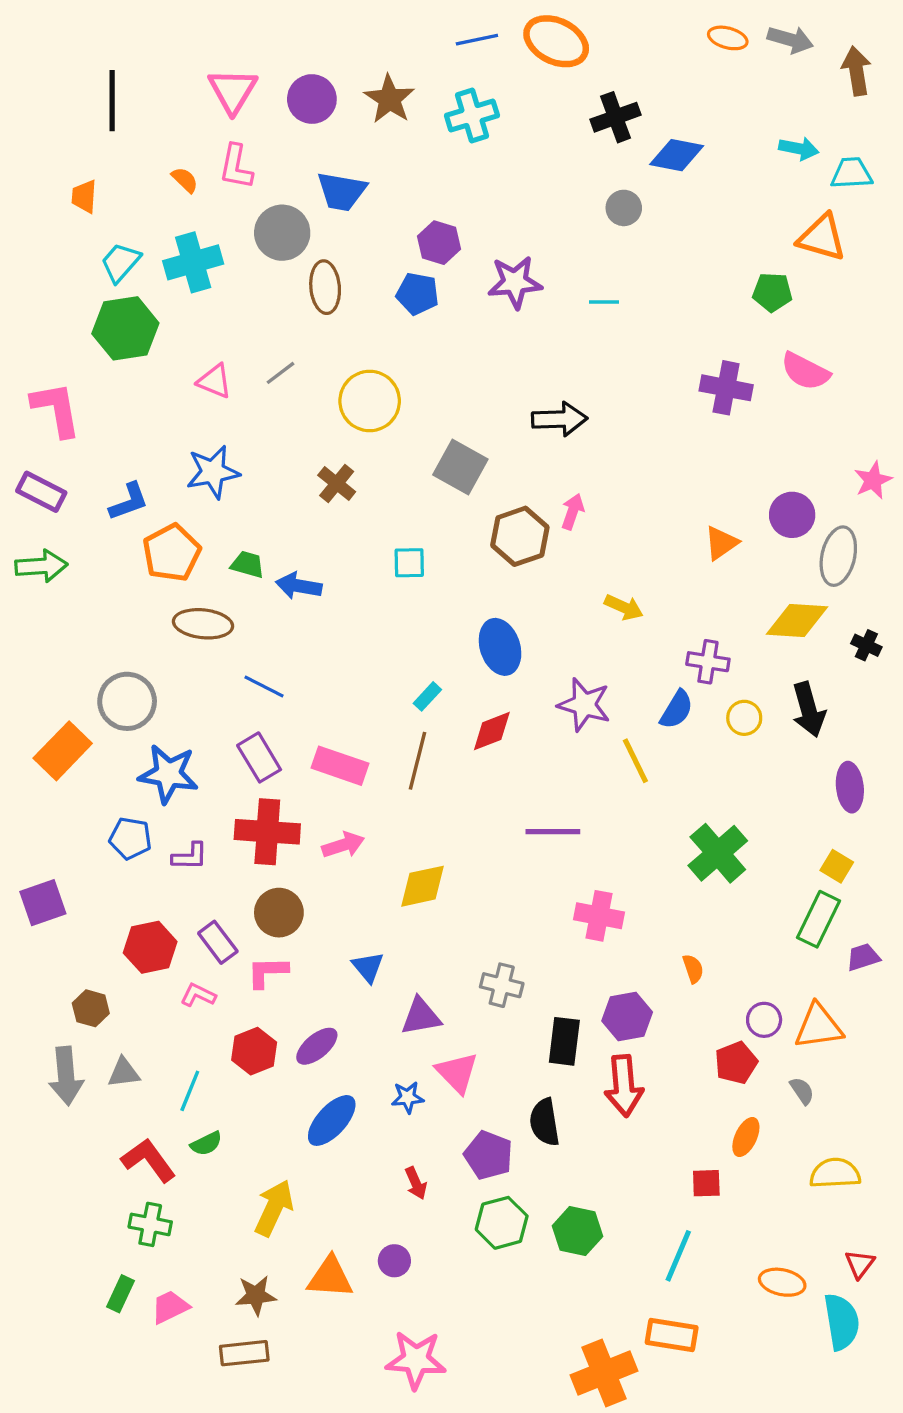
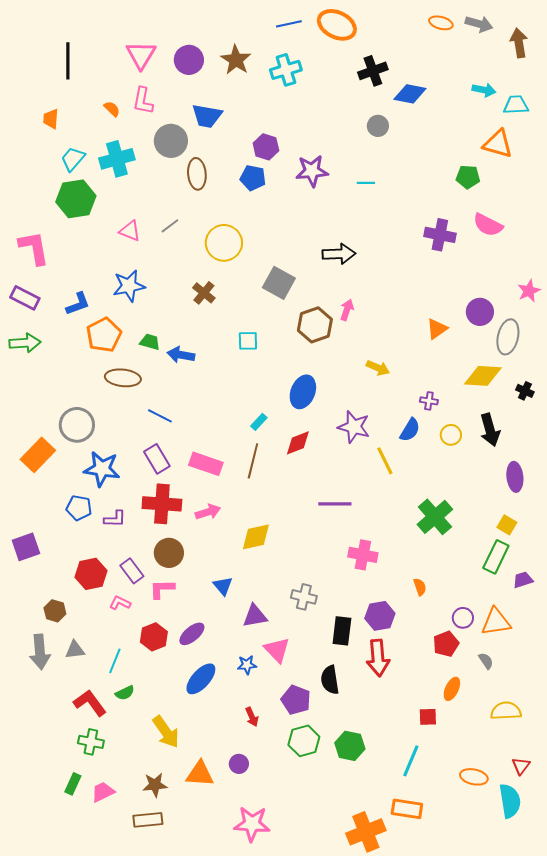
blue ellipse: (500, 647) -> (303, 392), turned 40
purple cross: (708, 662) -> (429, 401), size x0.7
yellow arrow: (274, 1208) -> (166, 732), turned 120

